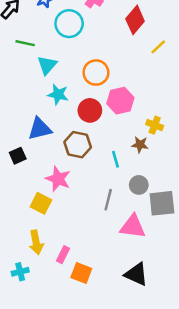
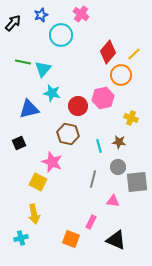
red diamond: (135, 20) -> (108, 52), moved
green line: (25, 43) -> (23, 62), moved
orange circle: (96, 73) -> (121, 75), moved
blue triangle: (40, 129) -> (29, 109), moved
brown star: (140, 145) -> (119, 142), moved
pink triangle: (133, 227) -> (113, 201), size x0.6
pink rectangle: (63, 255) -> (91, 222), moved

